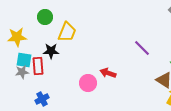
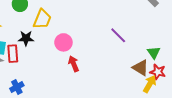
red arrow: (108, 73) -> (74, 64), moved, turned 49
pink circle: (88, 83) -> (63, 42), moved

